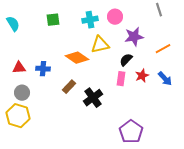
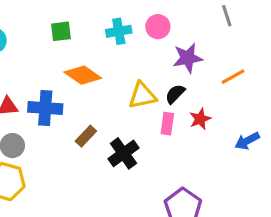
yellow triangle: (100, 45) -> (142, 95), moved
orange diamond: (77, 58) -> (83, 75), moved
blue cross: (43, 69) -> (45, 108), size x1.5
blue arrow: (165, 79) -> (247, 141), moved, turned 105

